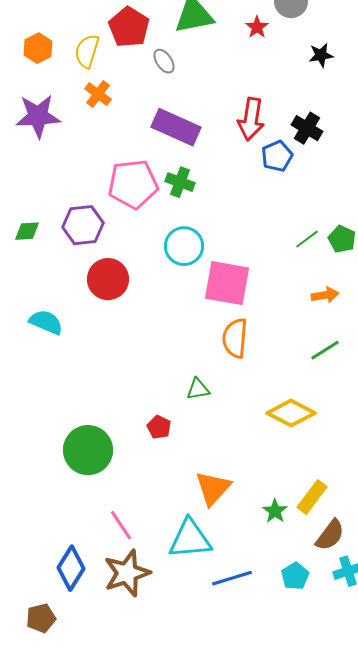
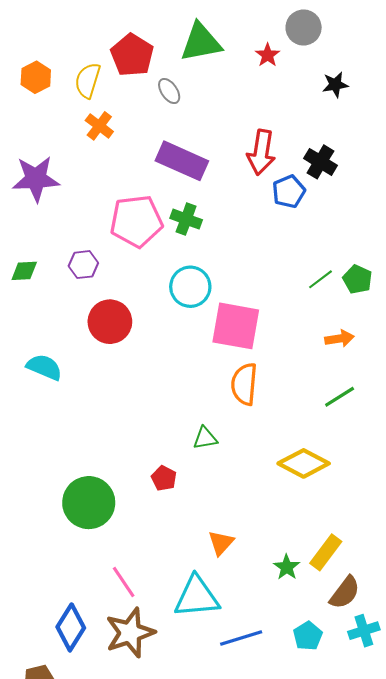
purple star: (38, 116) -> (36, 179), moved
purple hexagon: (83, 225) -> (83, 265), size x0.7
orange triangle: (213, 488) -> (221, 543), size x0.7

